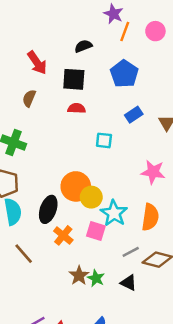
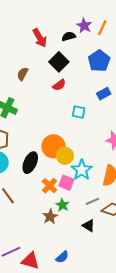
purple star: (113, 14) -> (84, 26), moved
red arrow: (37, 63) -> (40, 38), moved
black square: (74, 79) -> (59, 62), turned 36
red semicircle: (77, 108) -> (59, 85), turned 136
orange cross: (63, 235) -> (49, 186), moved
green star: (96, 278) -> (62, 205), moved

